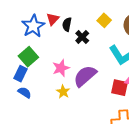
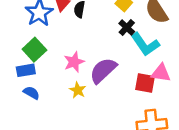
black cross: (82, 37) -> (127, 27), moved
blue rectangle: (20, 74) -> (26, 70), turned 56

